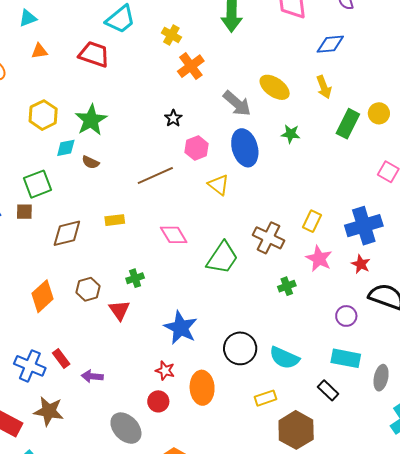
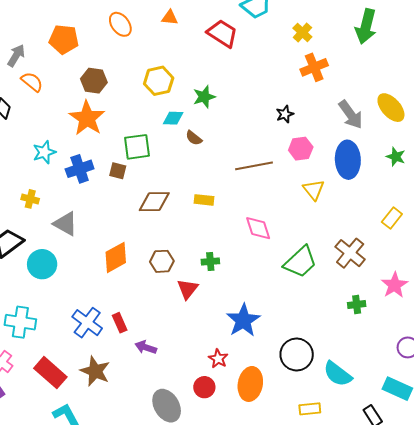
green star: (91, 120) -> (204, 97), size x0.7
yellow rectangle: (312, 221) -> (392, 218), moved

